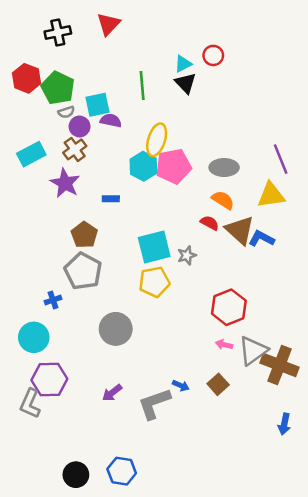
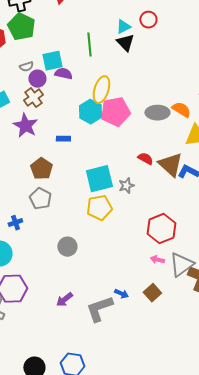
green pentagon: (58, 88) -> (21, 27), moved
orange semicircle: (223, 200) -> (181, 110), moved
gray pentagon: (83, 271) -> (40, 199), size x0.7
gray circle: (116, 329) -> (67, 247), size x0.7

